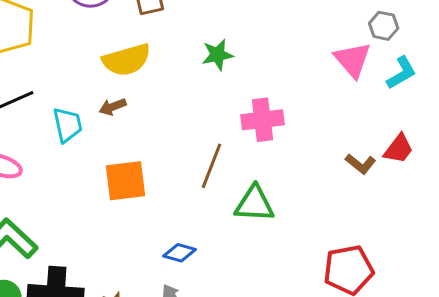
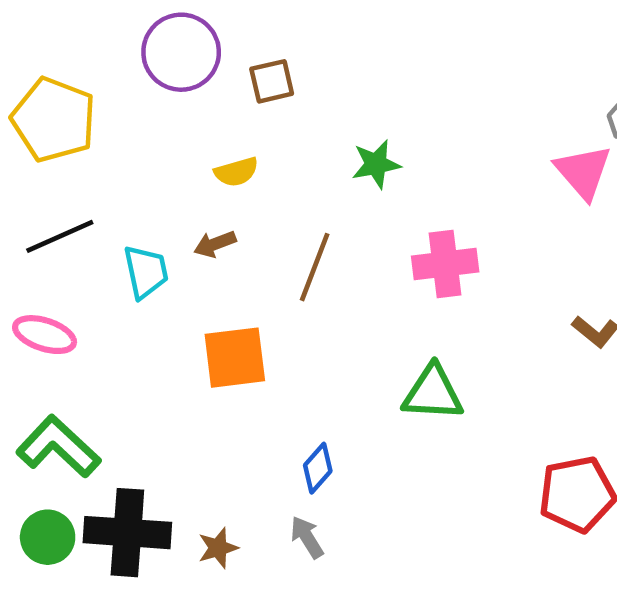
yellow semicircle: (127, 60) -> (236, 172), size x0.6
brown line: (212, 166) -> (315, 267), moved
blue diamond: (180, 253) -> (318, 468), turned -64

